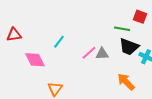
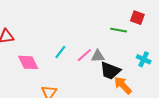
cyan line: (59, 42) -> (60, 52), moved
black trapezoid: (129, 47) -> (110, 71), moved

